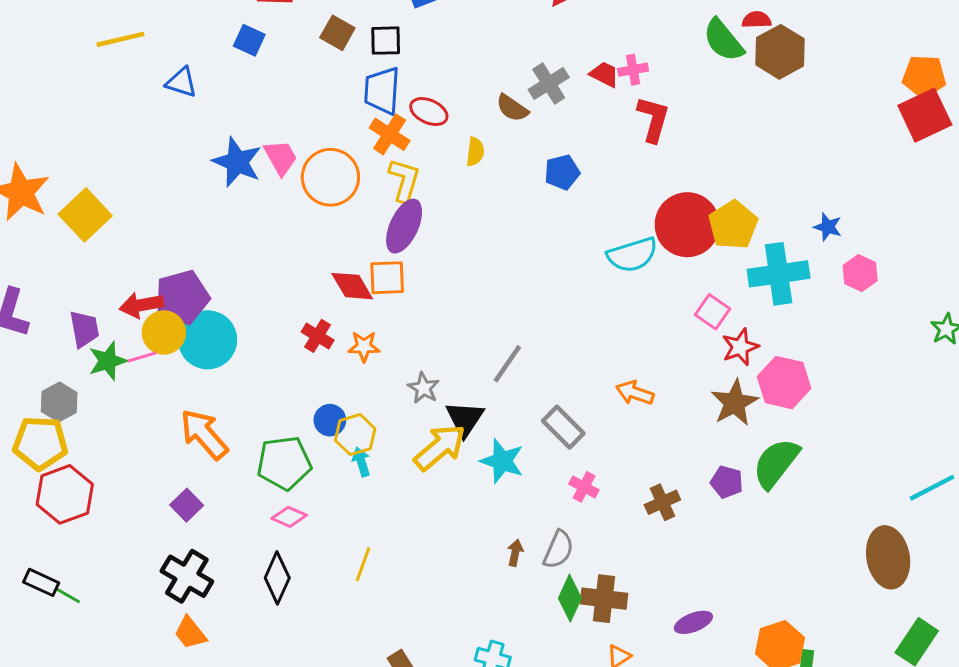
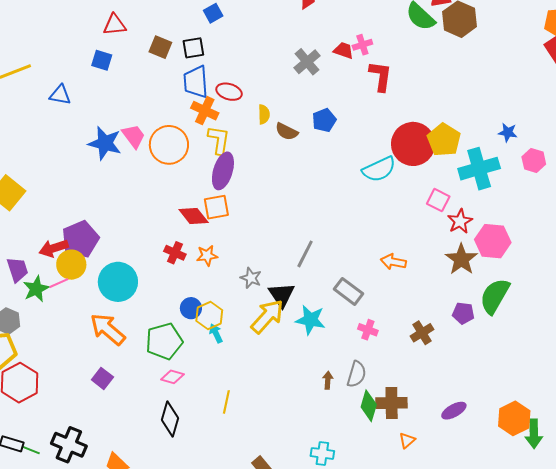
brown semicircle: (512, 108) -> (287, 132), moved
cyan circle: (208, 340) -> (118, 282), moved
black cross: (187, 576) -> (69, 445), moved

